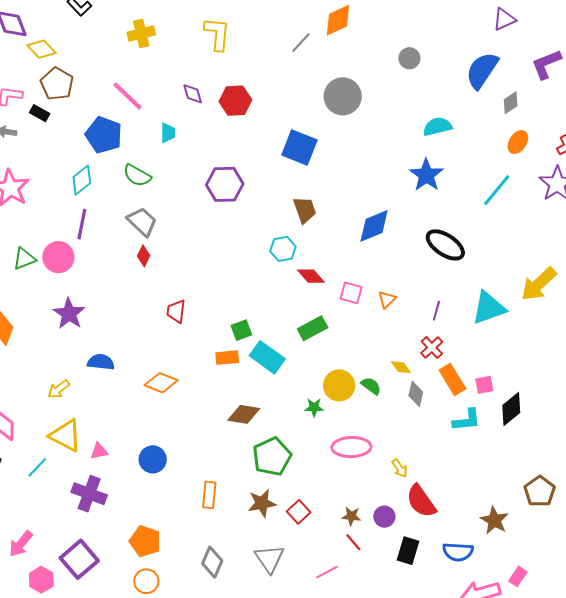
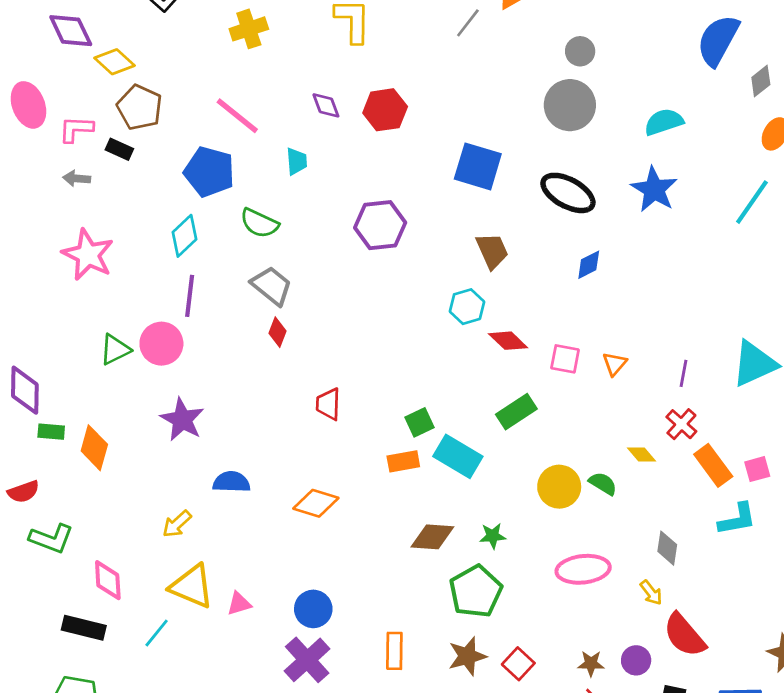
gray circle: (409, 58) -> (580, 51), moved
gray circle: (343, 96) -> (570, 105), moved
blue diamond: (374, 226) -> (589, 265), size x0.6
black ellipse: (445, 245) -> (568, 193), moved
gray diamond: (416, 394) -> (667, 548), moved
green star: (314, 407) -> (493, 536), moved
purple cross: (89, 494) -> (307, 660), moved, turned 32

